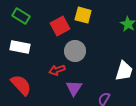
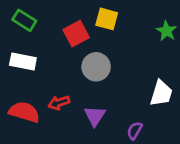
red arrow: (57, 70) -> (59, 103), moved
red semicircle: (21, 85) -> (24, 112), turned -30

